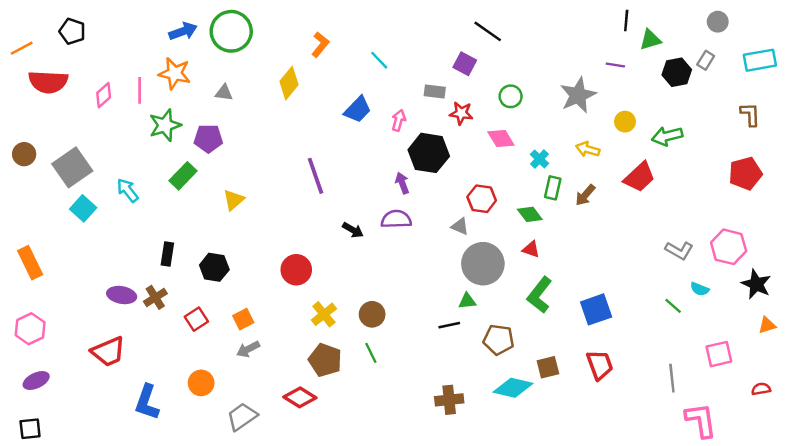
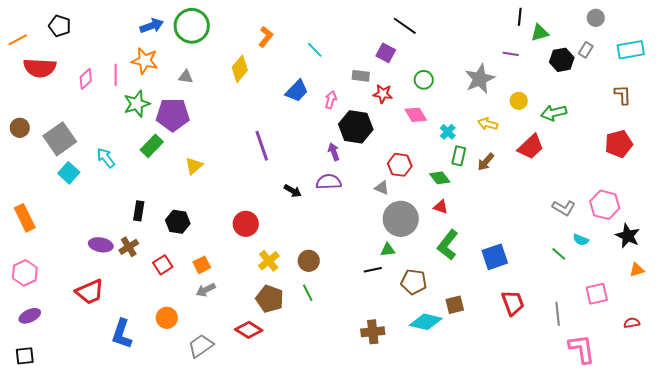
purple pentagon: (208, 138) -> (173, 115), size x1.4
red trapezoid: (600, 365) -> (513, 303), moved

